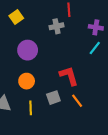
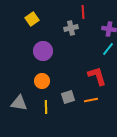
red L-shape: (69, 76) -> (97, 76), moved
orange line: (77, 101) -> (91, 100), turned -64

